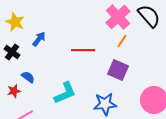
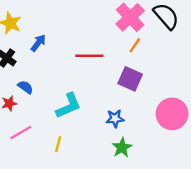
blue star: (105, 104) -> (115, 119), size x0.7

